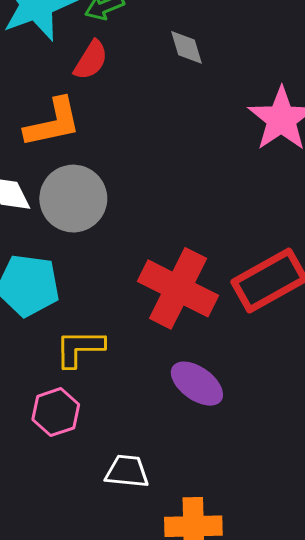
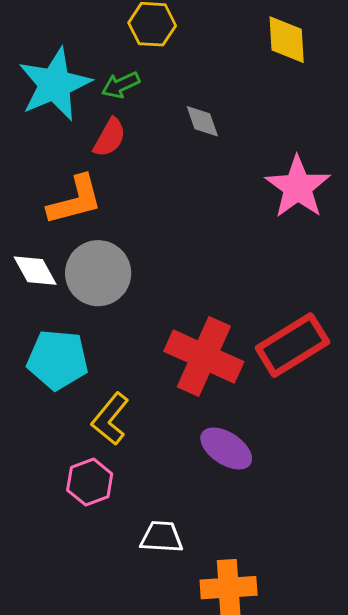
yellow L-shape: (80, 348) -> (110, 419), turned -48

